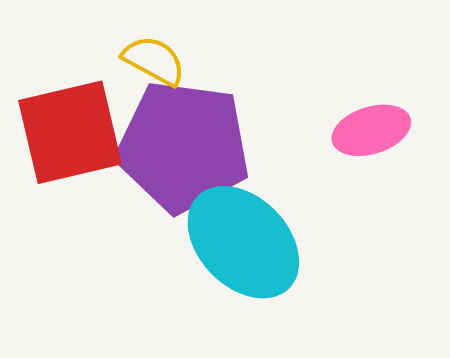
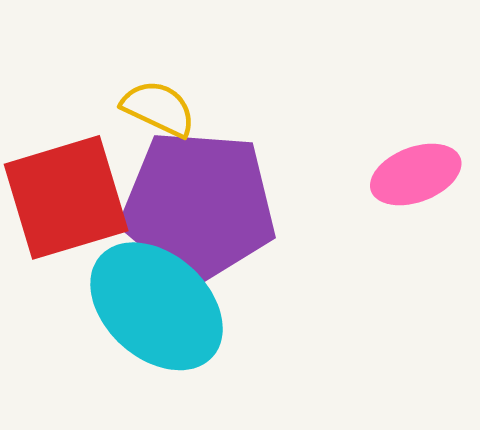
cyan ellipse: (243, 242) -> (157, 306), moved

